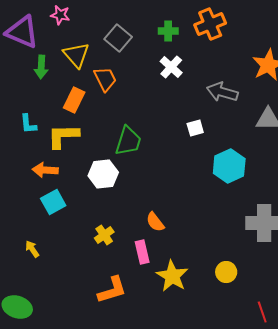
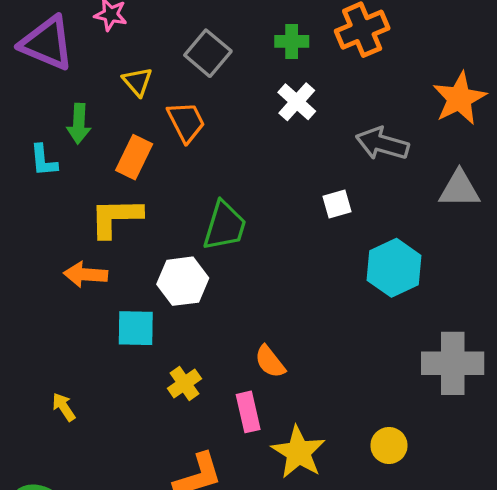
yellow triangle: (76, 55) -> (137, 82), size x0.7
green arrow: (41, 67) -> (79, 124), moved
cyan L-shape: (28, 124) -> (44, 160), moved
cyan square: (53, 202) -> (136, 328), moved, turned 30

